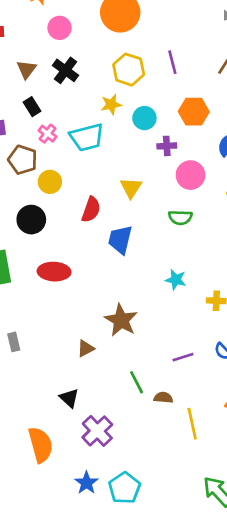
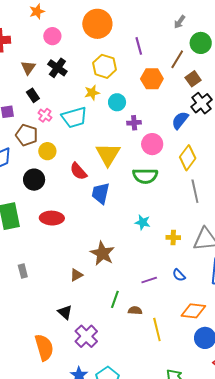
purple line: (172, 62) -> (139, 46), moved
orange hexagon: (194, 112) -> (152, 79), moved
yellow triangle: (131, 188) -> (108, 154), size x1.5
red semicircle: (91, 210) -> (78, 171), turned 120
green semicircle: (180, 217) -> (145, 176), size x1.4
green line: (137, 382) -> (115, 299), turned 48

